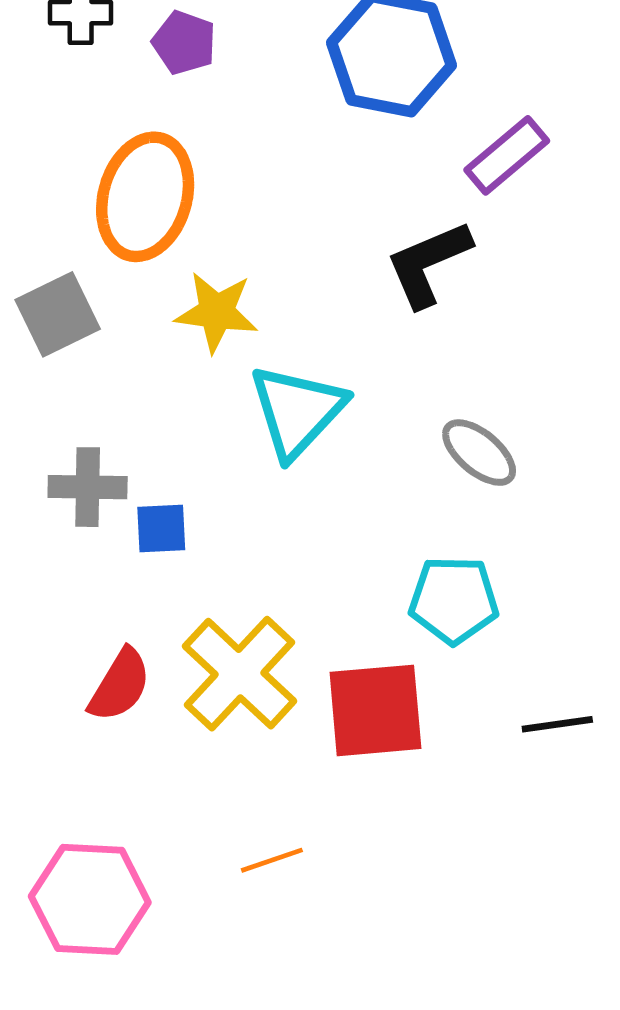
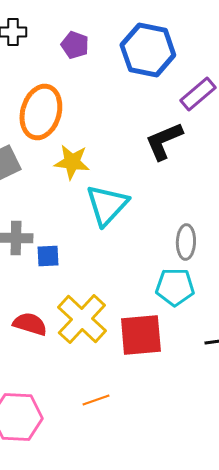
purple pentagon: (184, 43) -> (75, 45), moved
gray ellipse: (479, 453) -> (186, 242), moved, turned 52
red semicircle: (120, 685) -> (30, 324), turned -104

